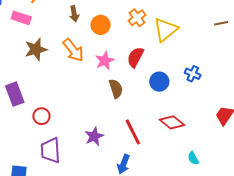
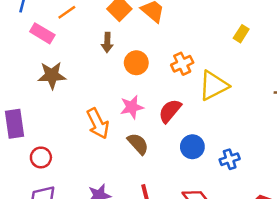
orange arrow: (73, 50) -> (98, 123), moved
blue cross: (193, 74) -> (230, 159), moved, turned 35
brown semicircle: (116, 89) -> (138, 144), turned -36

